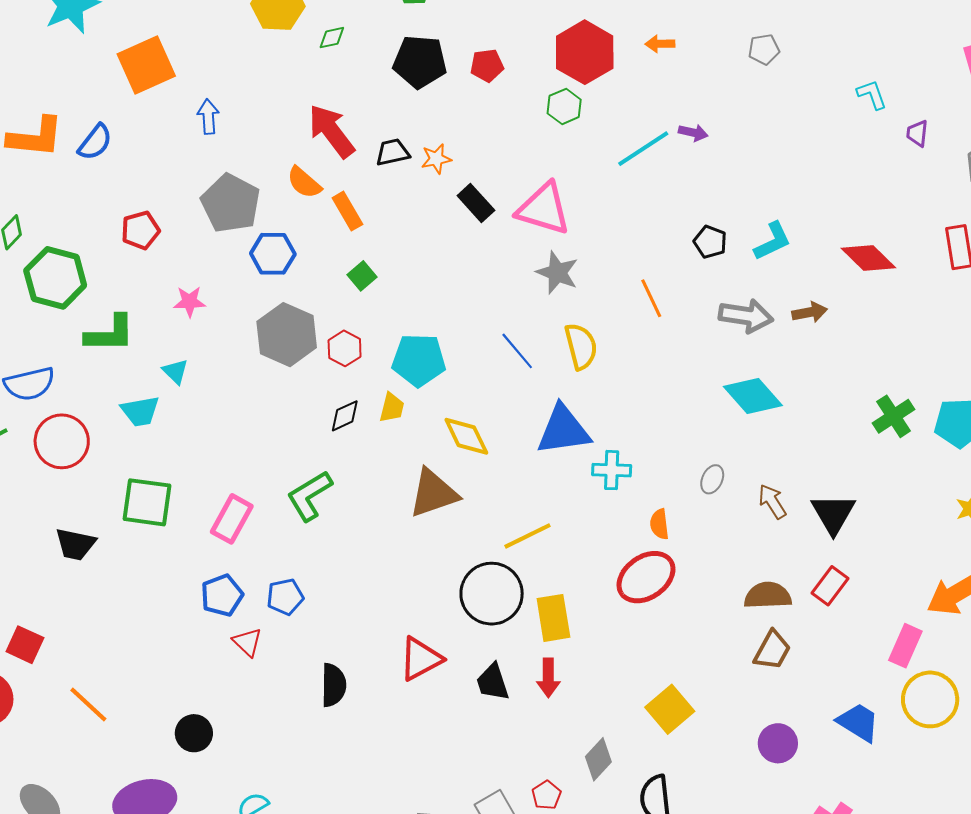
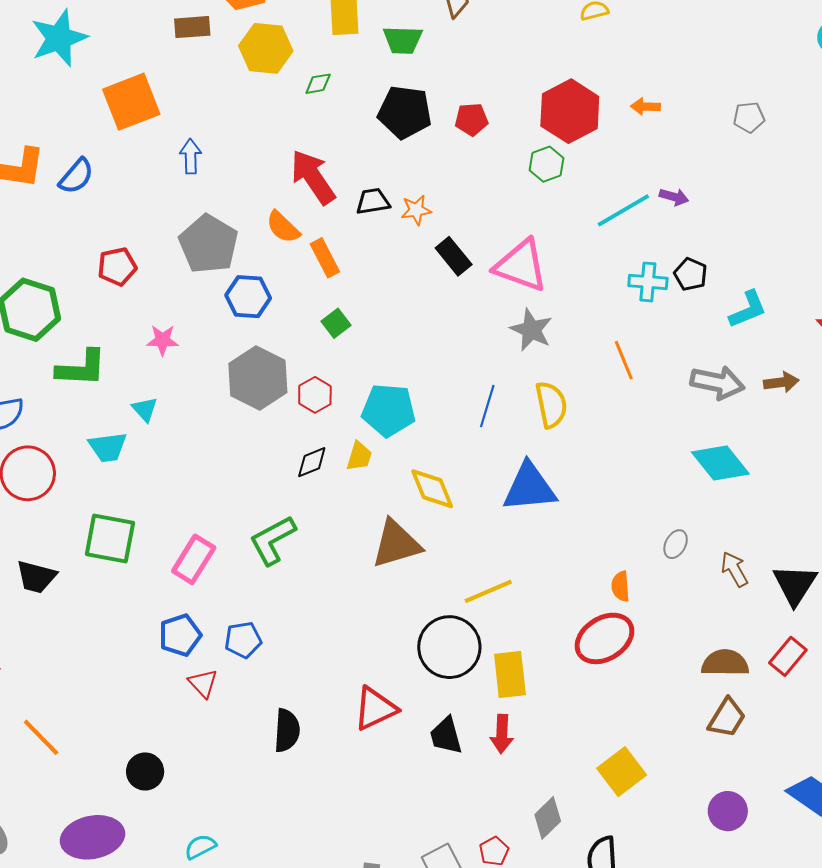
black pentagon: (710, 242) -> (691, 274), moved
blue line: (517, 351) -> (487, 406), turned 54
cyan cross: (612, 470) -> (648, 282), moved

